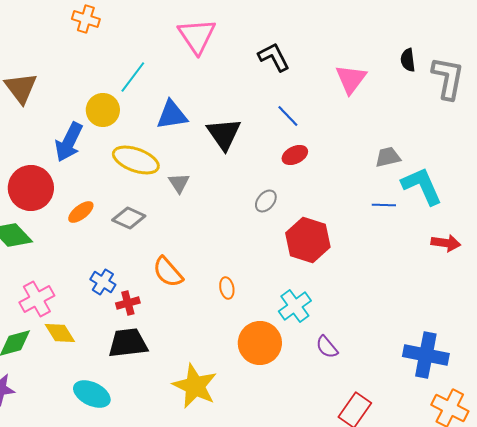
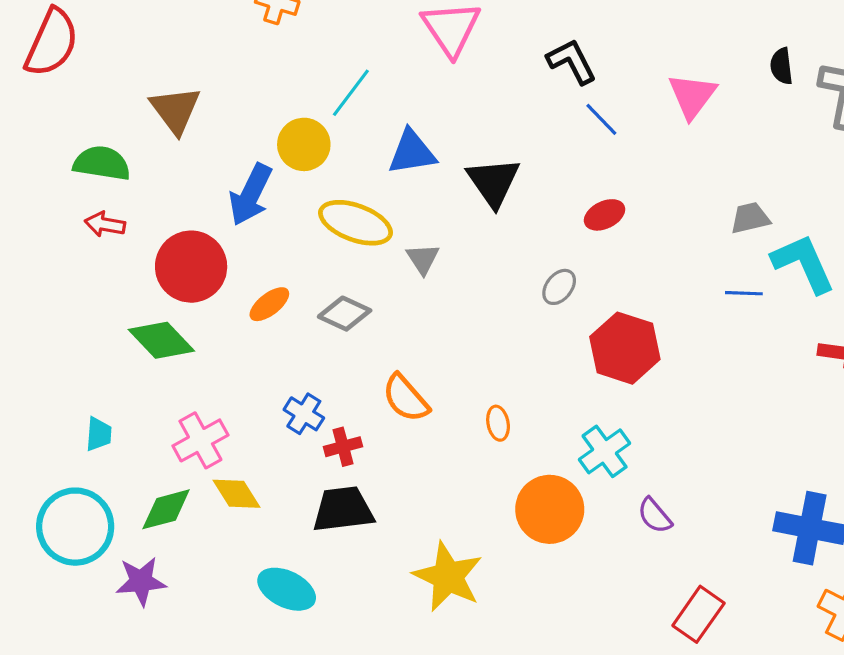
blue line: (288, 116) -> (601, 119), moved

